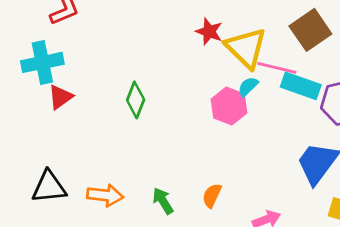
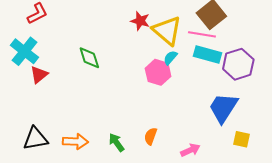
cyan cross: (42, 62) -> (24, 51), turned -36
pink line: (277, 68) -> (202, 34), moved
green diamond: (136, 100) -> (89, 58), moved, turned -35

